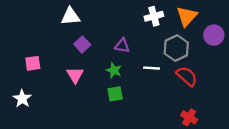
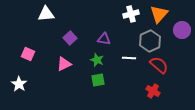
white triangle: (70, 16) -> (46, 14), moved
pink square: (33, 63) -> (28, 54), turned 32
pink triangle: (75, 75) -> (64, 64), turned 35
red cross: (189, 117) -> (153, 91), moved

